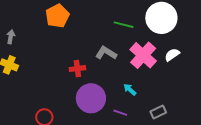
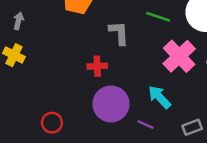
gray L-shape: (106, 53) -> (119, 33), moved, turned 50
cyan arrow: (130, 90) -> (159, 97), size x1.5

